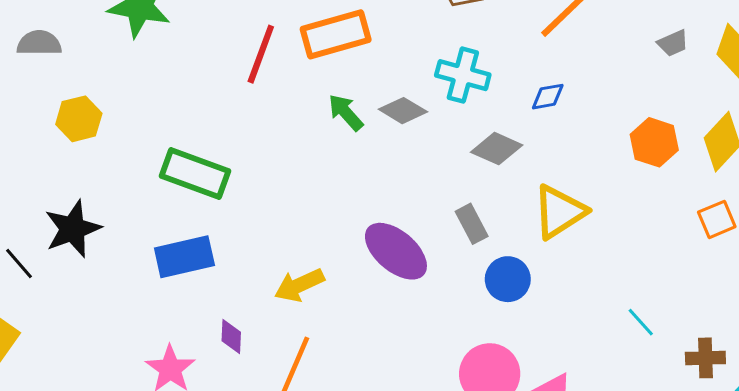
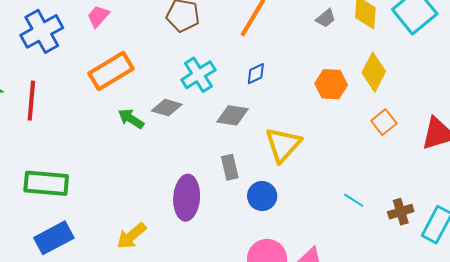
red line: (261, 54) -> (31, 101), moved
cyan cross: (463, 75) -> (198, 75), turned -32
gray rectangle: (472, 224) -> (230, 167), turned 30
purple ellipse: (396, 251) -> (187, 198), turned 69

